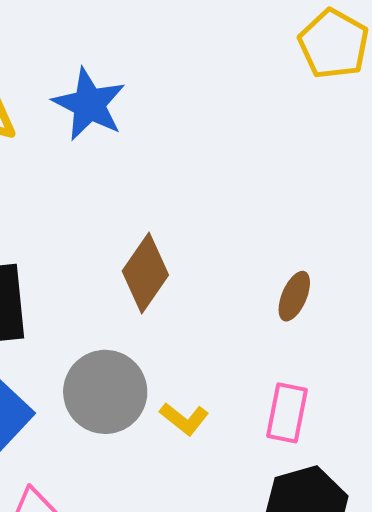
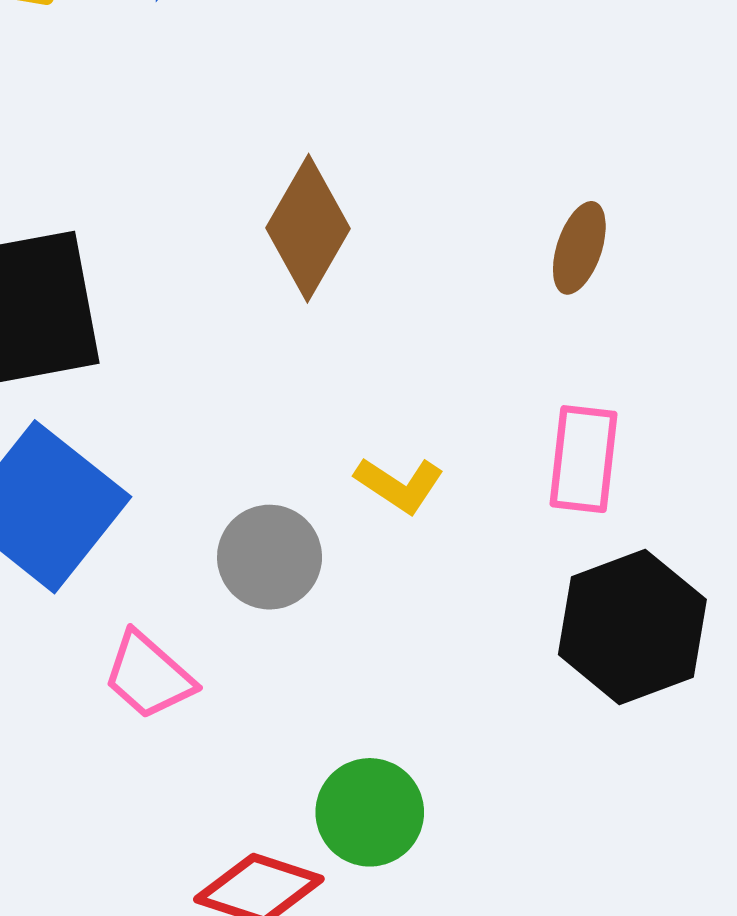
gray circle: (105, 392) -> (270, 557), moved, size x0.7

